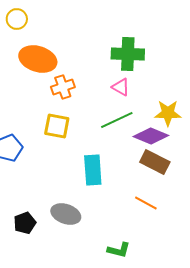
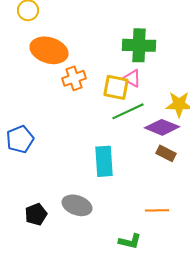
yellow square: (57, 126) -> (116, 87), moved
brown rectangle: (155, 162) -> (166, 153), size x0.7
orange line: (146, 203) -> (157, 210), moved, turned -30

